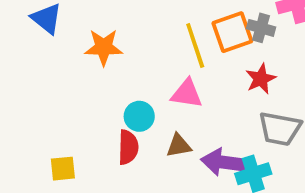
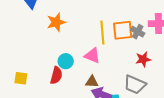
orange star: (104, 47) -> (56, 22), turned -30
red star: (261, 79) -> (143, 59), moved
brown triangle: (179, 146) -> (92, 82), moved

